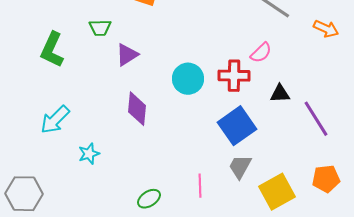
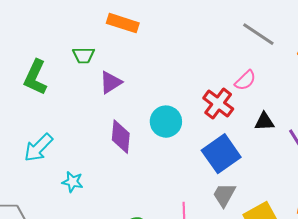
red cross: (234, 76) -> (218, 103), turned 36
cyan circle: (188, 79) -> (166, 122), moved
cyan star: (89, 154) -> (73, 182), turned 30

